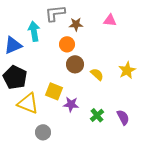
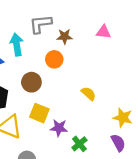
brown circle: (75, 64) -> (31, 82), moved
yellow star: (127, 70) -> (123, 118), moved, turned -30
green cross: (97, 115) -> (79, 144), moved

